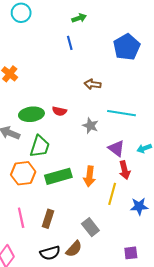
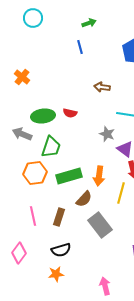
gray star: (90, 126) -> (107, 134), moved
gray rectangle: (90, 227) -> (100, 225), size x1.4
brown semicircle: (74, 249) -> (84, 199), moved

